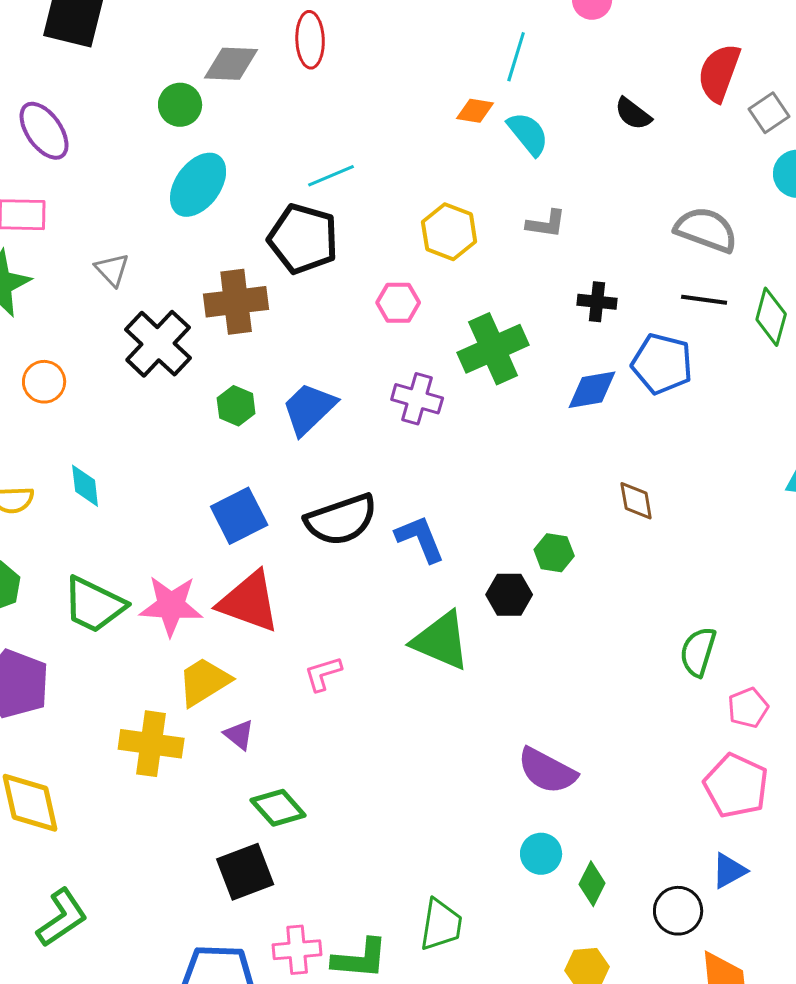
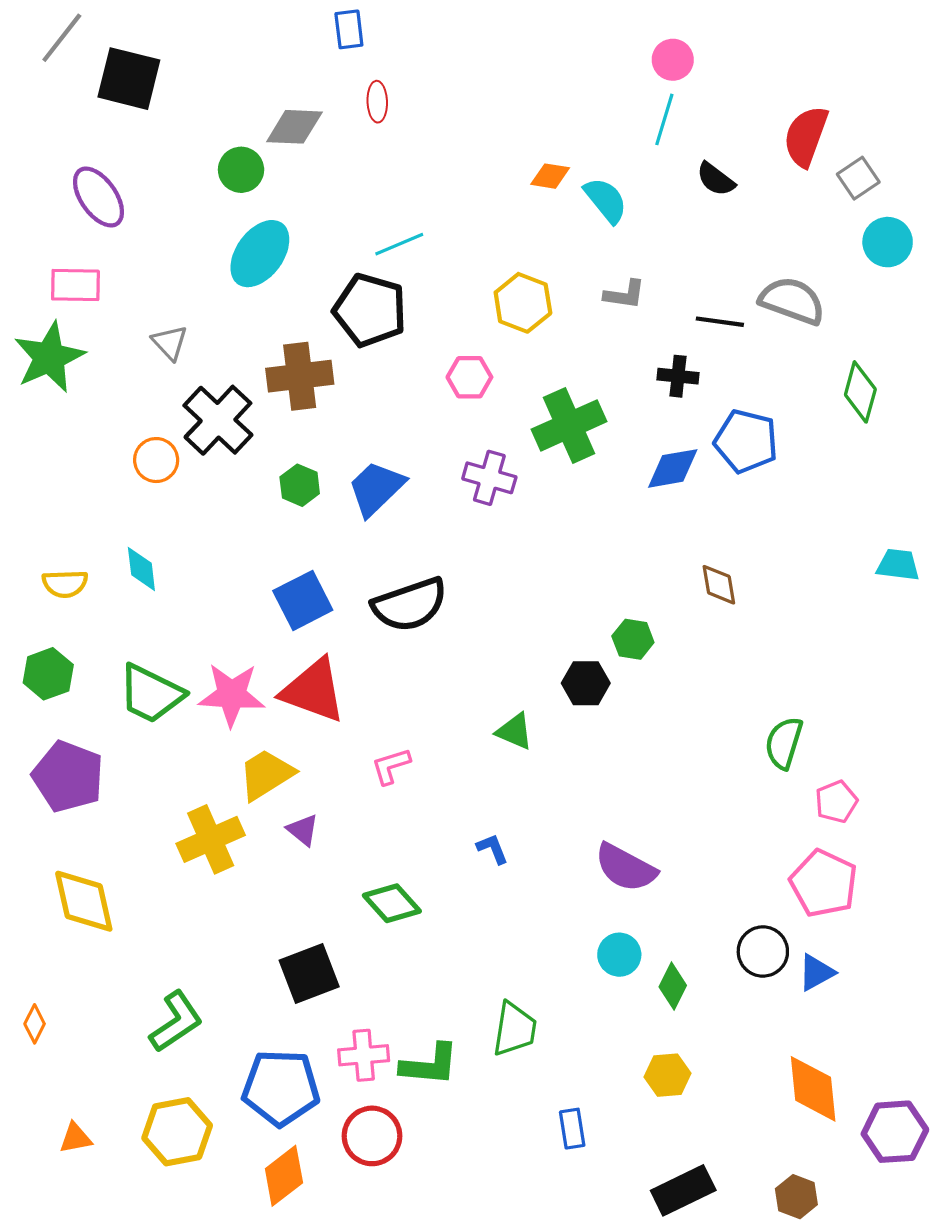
red ellipse: (310, 40) -> (377, 102), size x0.7
cyan line: (516, 57) -> (664, 119), moved
black line: (704, 300) -> (720, 322), moved
orange circle: (44, 382) -> (156, 460), moved
blue L-shape: (420, 539) -> (493, 849), moved, size x0.6
green triangle: (441, 641) -> (515, 731), size x0.6
yellow cross: (151, 744) -> (211, 839), turned -32
green diamond: (278, 808) -> (392, 903), moved
black circle: (678, 911) -> (763, 951), moved
green L-shape: (62, 918) -> (176, 1022), moved

